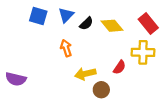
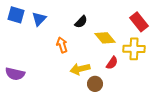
blue triangle: (66, 15) -> (39, 19), moved
blue square: (38, 16) -> (16, 15), moved
yellow diamond: (112, 26) -> (105, 38), moved

